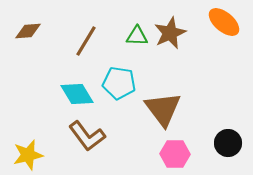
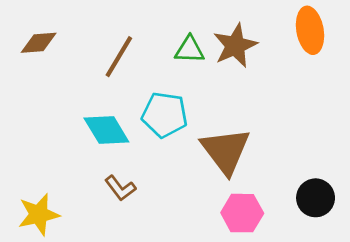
orange ellipse: (224, 22) -> (310, 30), turned 40
brown L-shape: (87, 136) -> (120, 188), size x0.6

